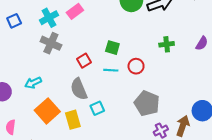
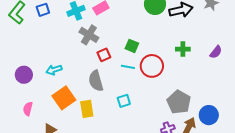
gray cross: (51, 43) -> (89, 35), moved
red circle: (136, 66) -> (152, 66), size x1.5
gray pentagon: (147, 103) -> (179, 102), moved
cyan square: (97, 108) -> (124, 101), moved

